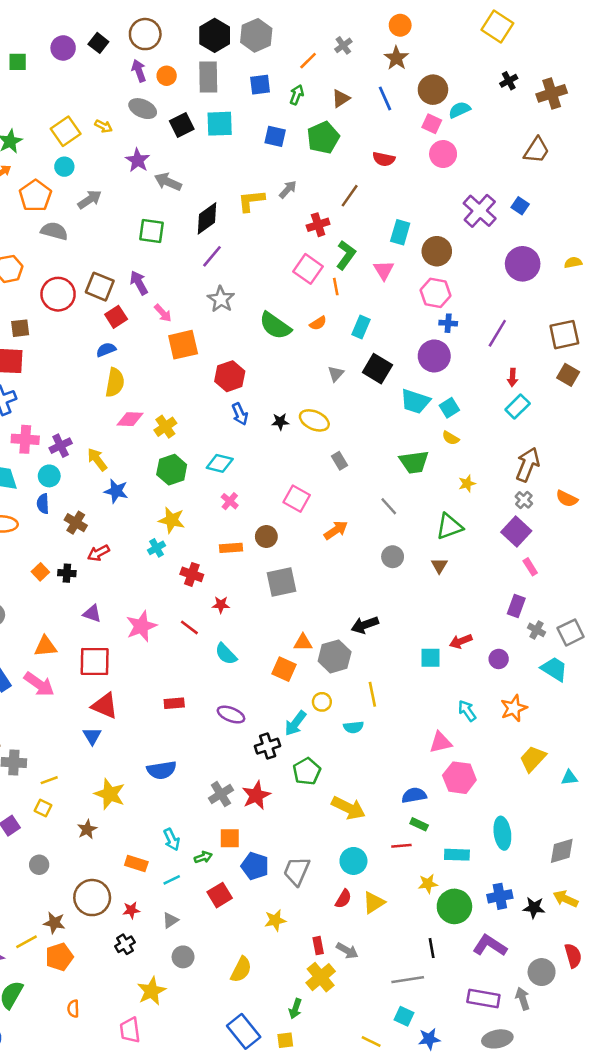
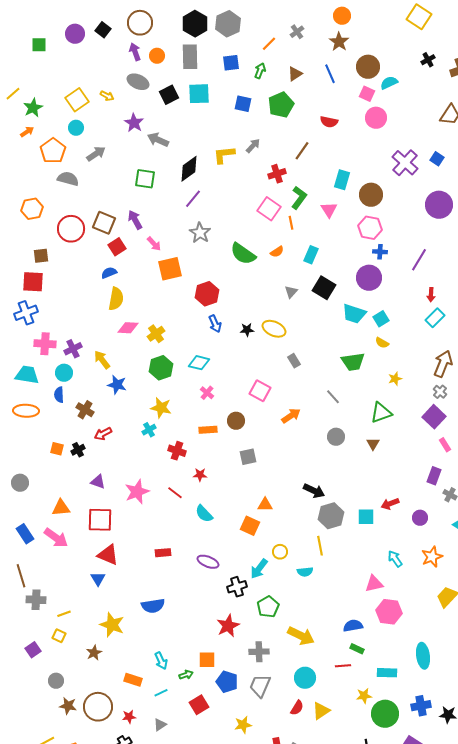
orange square: (40, 572) -> (57, 449), turned -32
black cross: (67, 573) -> (78, 450), turned -32
gray square: (281, 582) -> (248, 457), size x0.7
black arrow: (365, 625) -> (314, 491), turned -135
gray hexagon: (335, 656) -> (331, 516), moved
gray cross: (221, 794) -> (259, 652), moved, turned 30
brown star: (54, 923) -> (68, 706), moved

